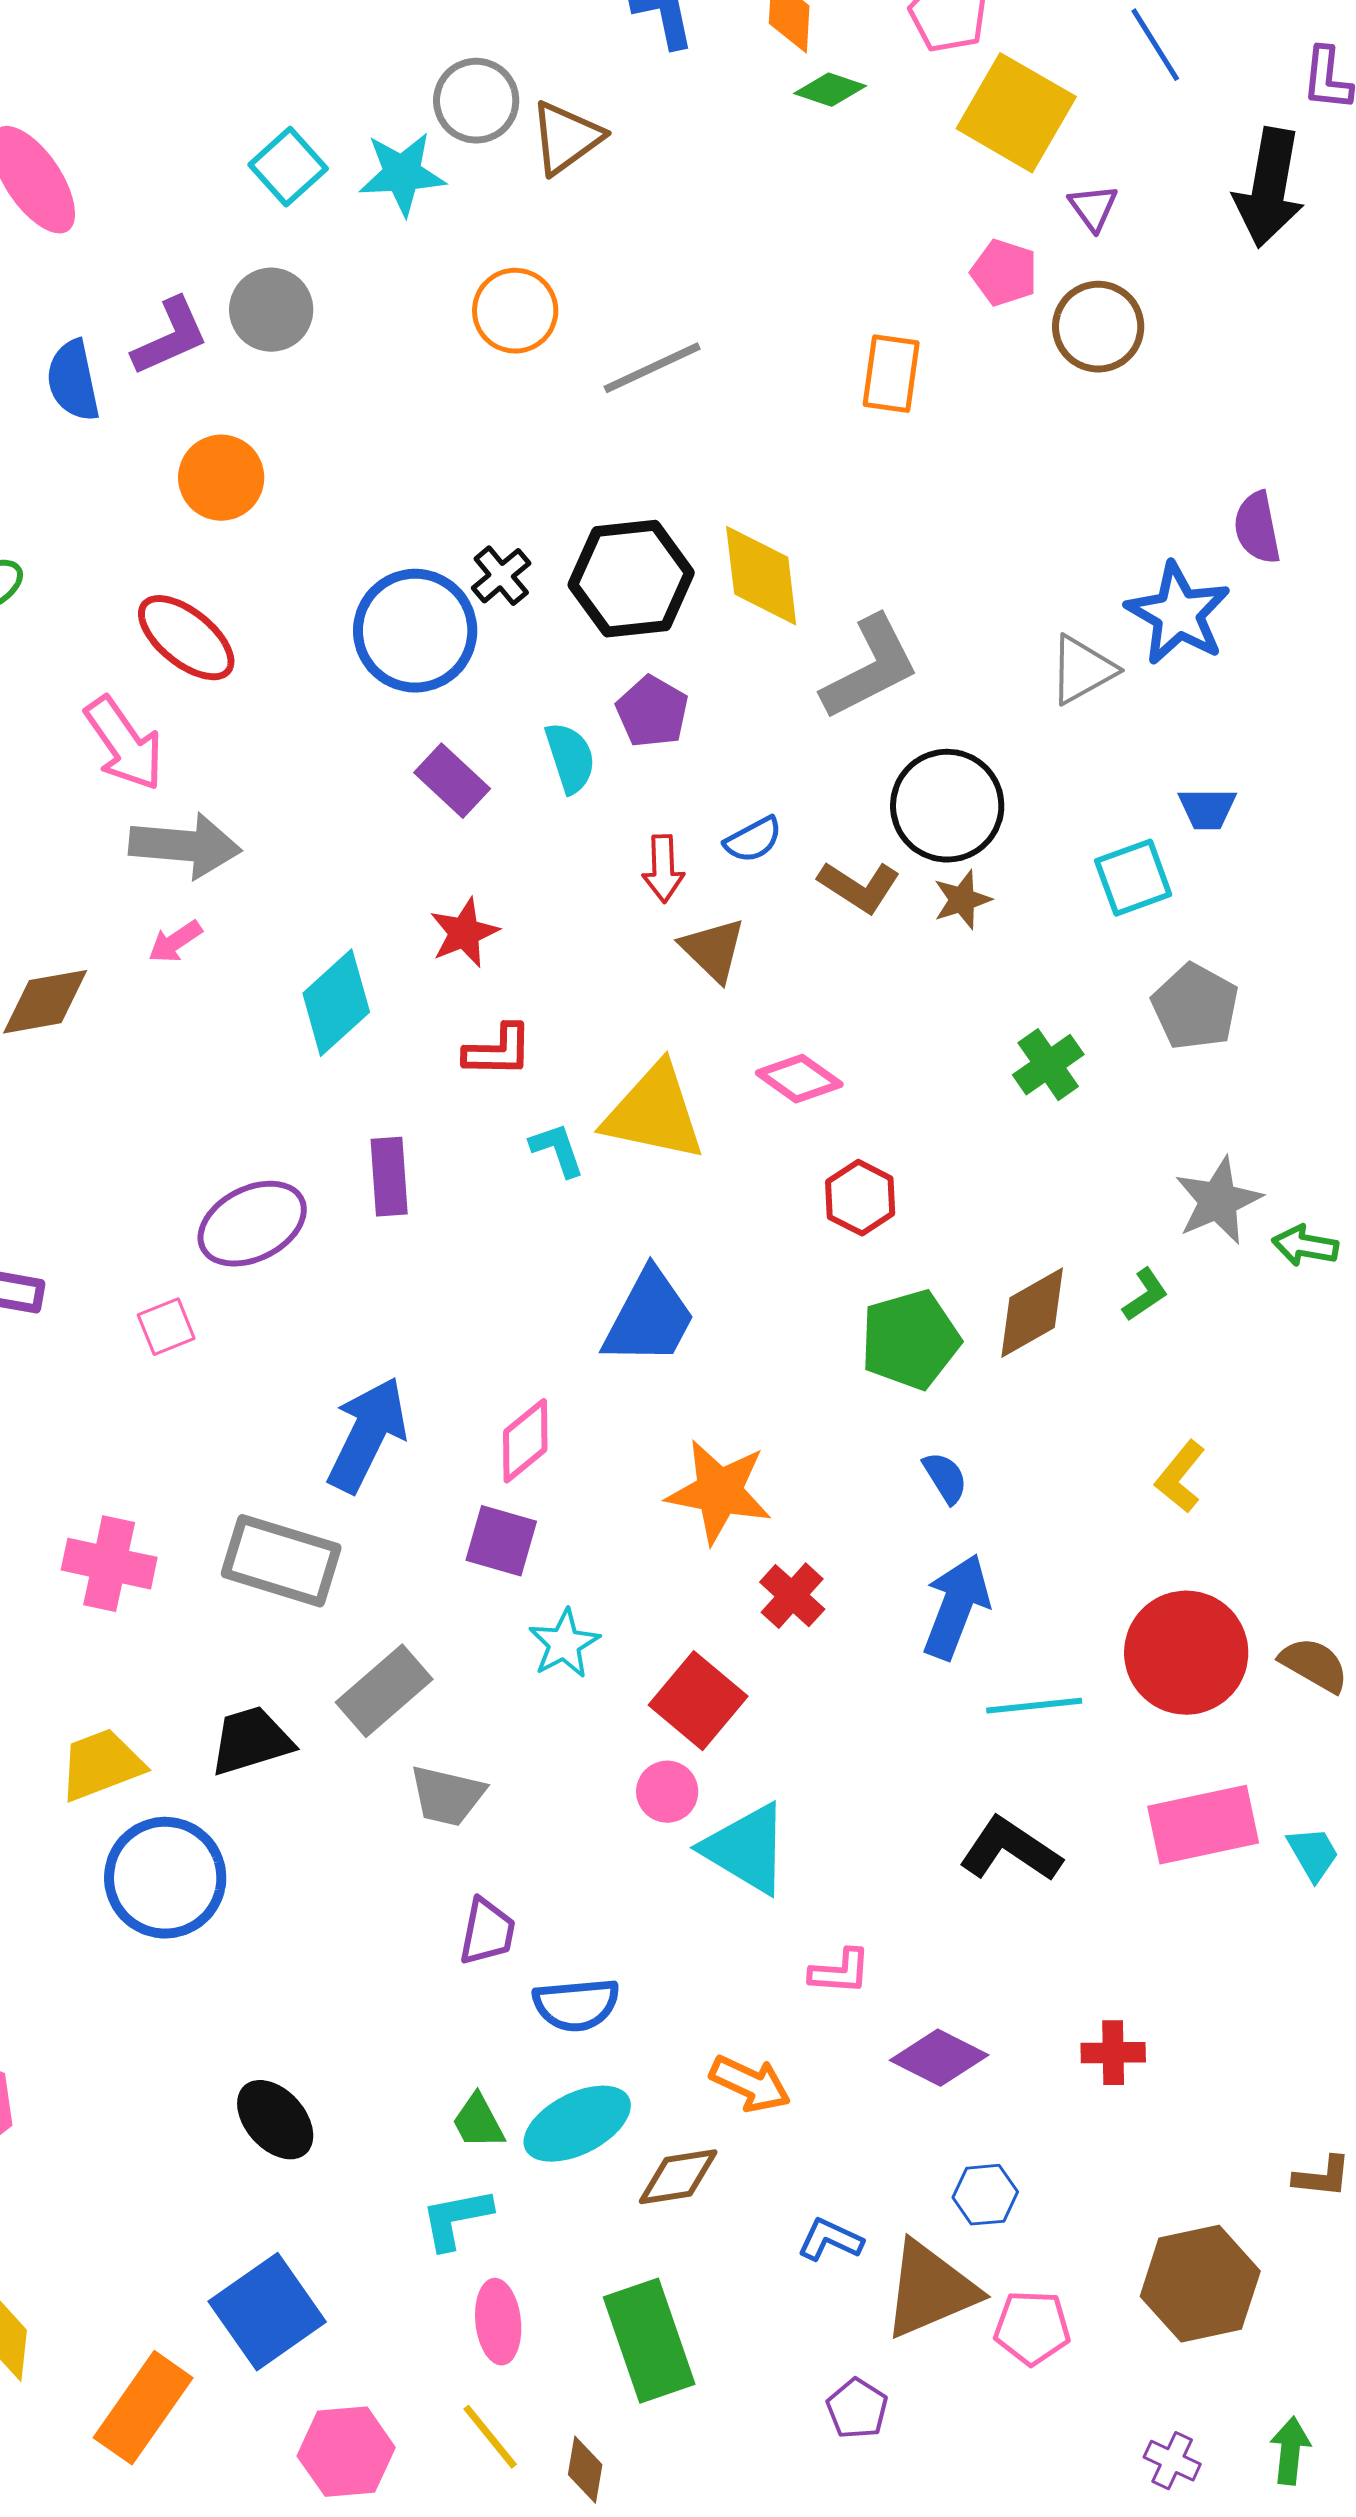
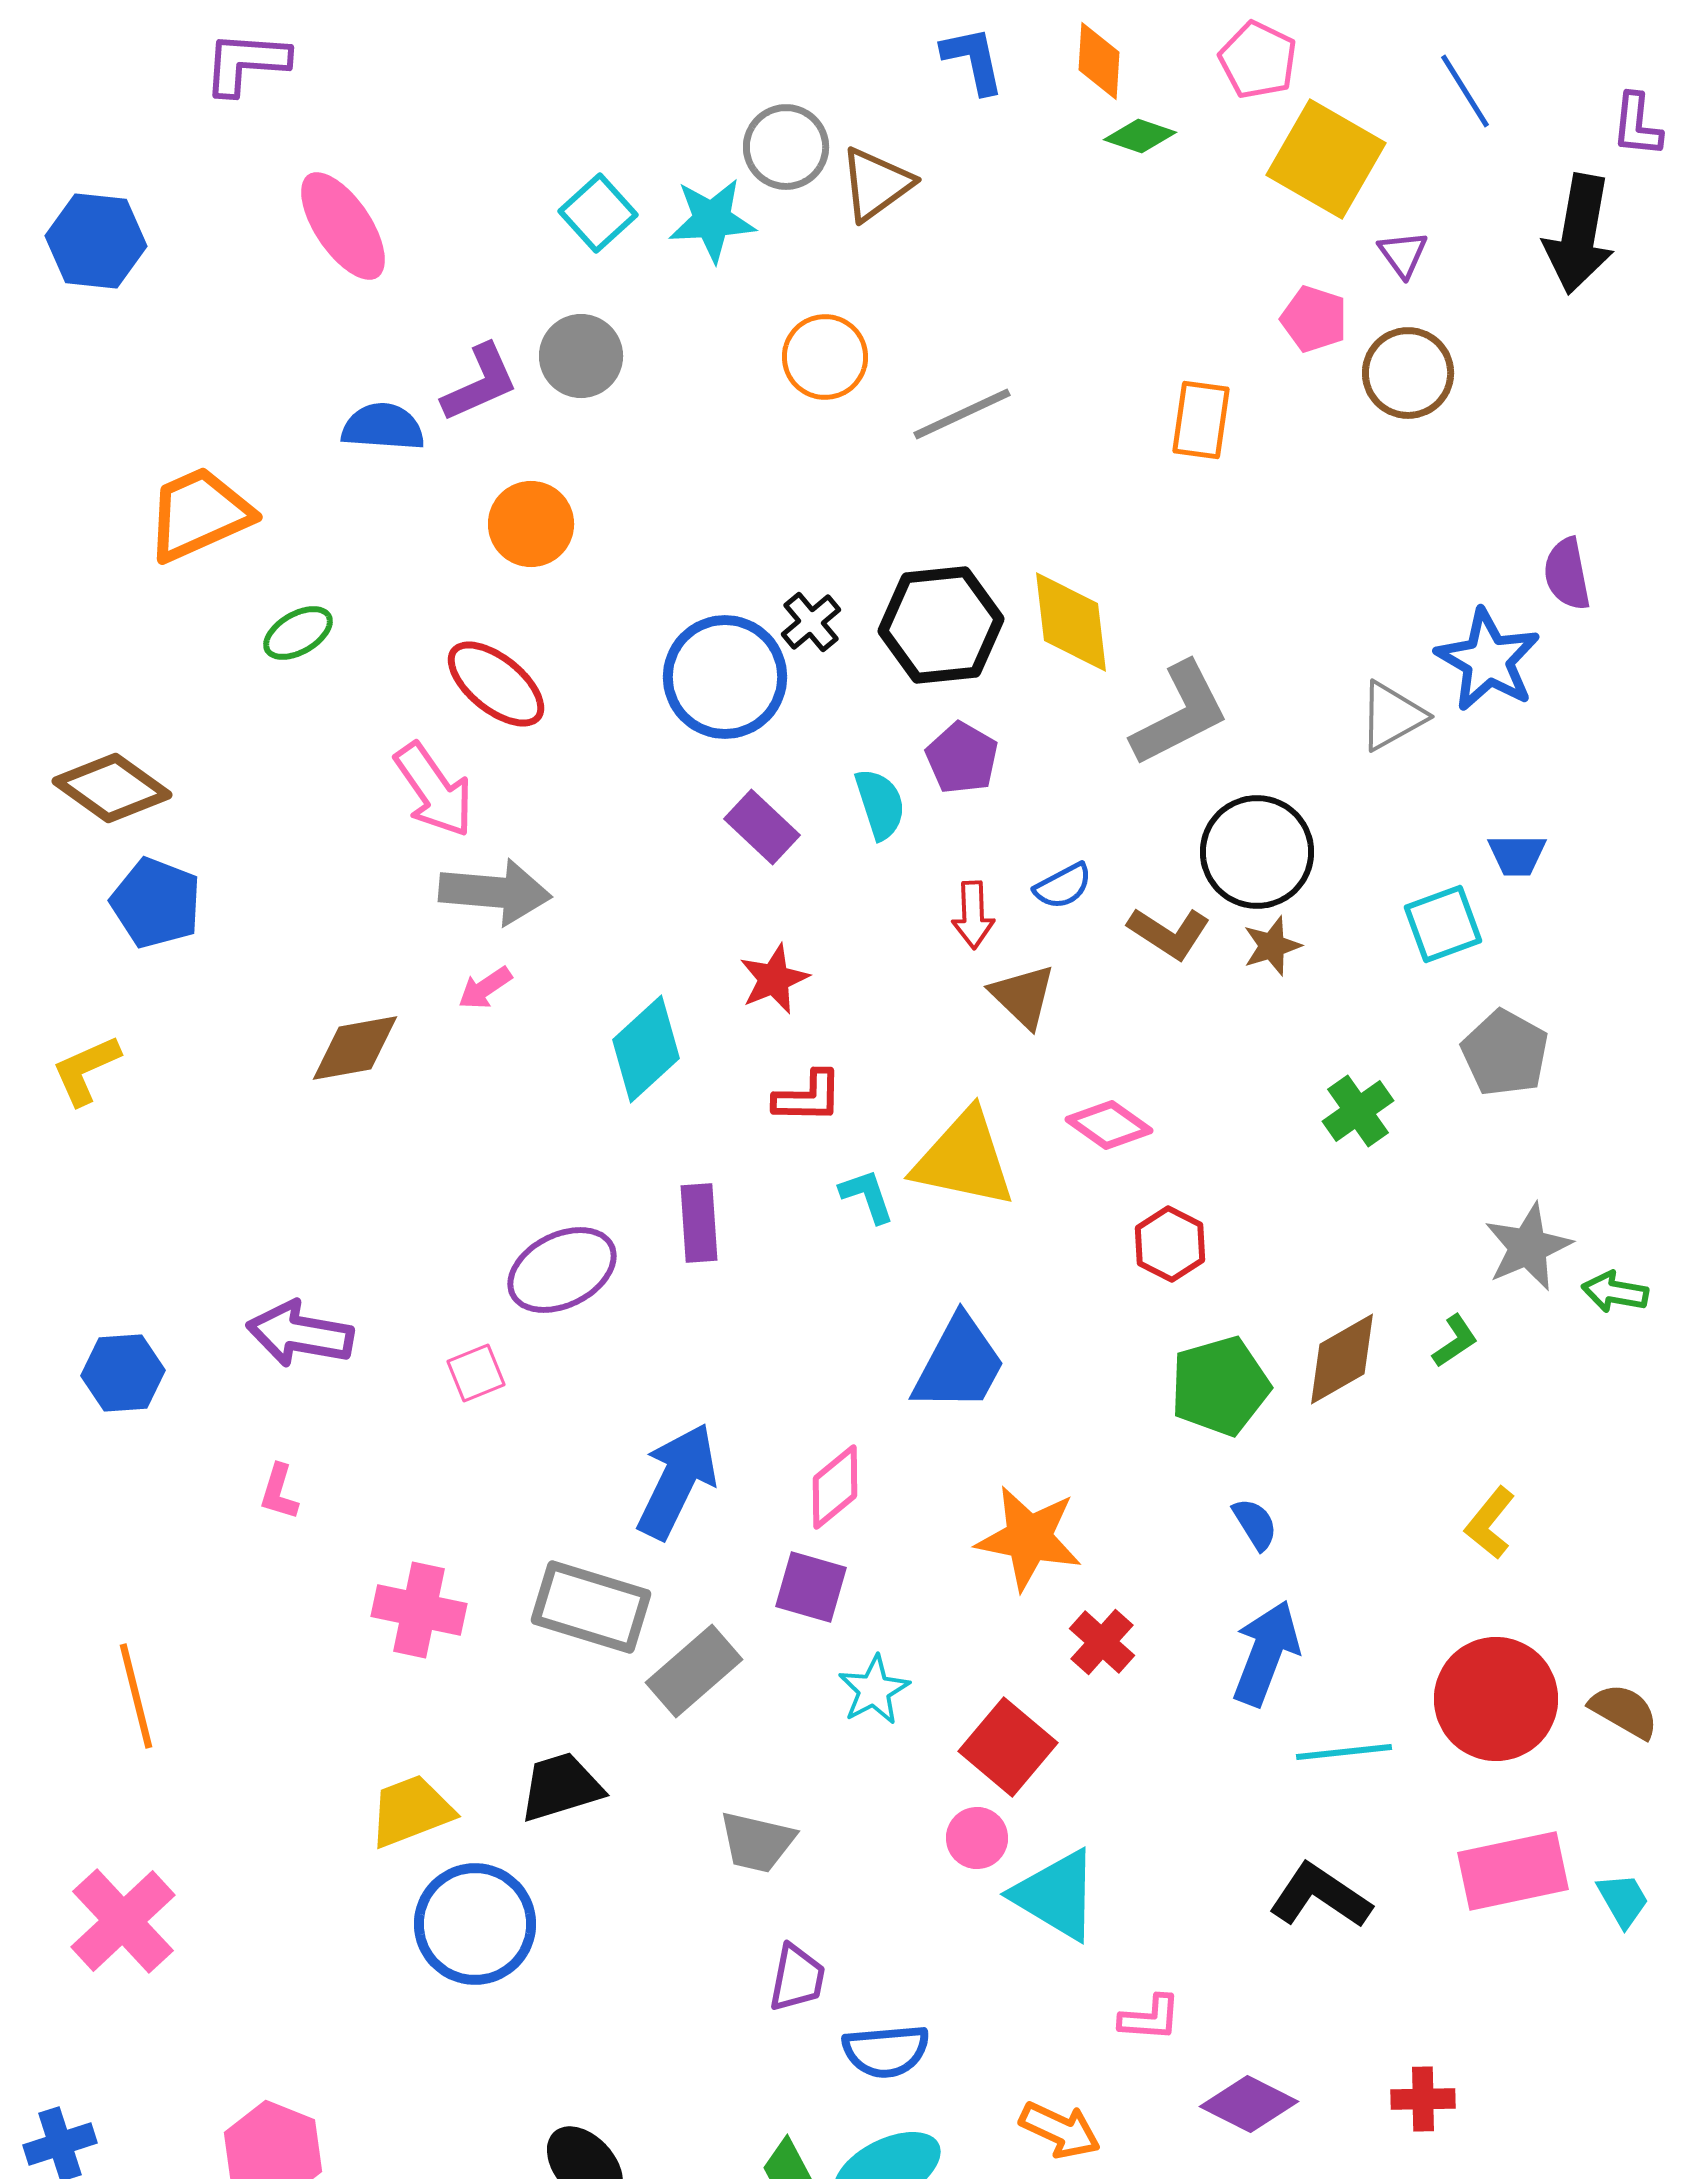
blue semicircle: (73, 381) -> (383, 427), turned 106
gray rectangle: (384, 1691) -> (694, 1671), moved

